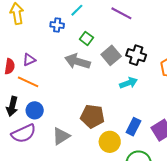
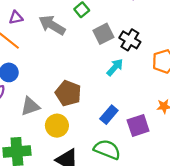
gray arrow: (77, 61) -> (52, 25), moved
cyan arrow: (129, 83) -> (115, 67), turned -42
yellow circle: (110, 142) -> (57, 126), moved

